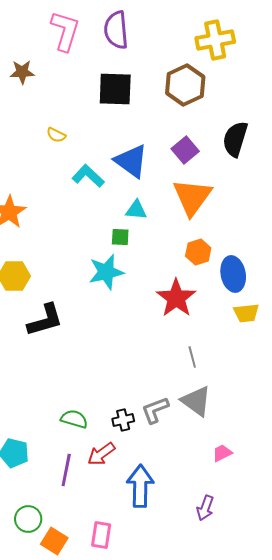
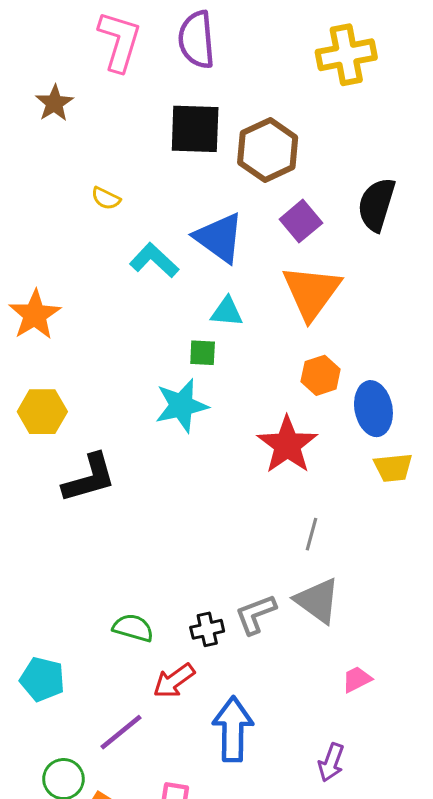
brown star: (22, 72) -> (54, 103), turned -30
brown hexagon: (185, 85) -> (268, 150), moved
gray line: (192, 357) -> (311, 534), turned 30
purple line: (66, 470) -> (121, 732), moved, turned 40

